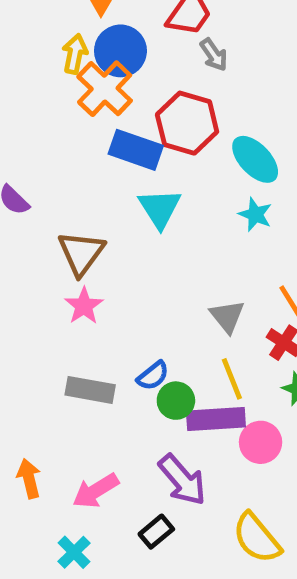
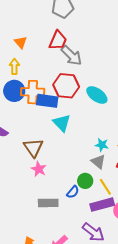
blue circle: (120, 51) -> (14, 91), moved
gray arrow: (214, 55) -> (71, 56), size x1.6
orange cross: (105, 89) -> (33, 92), moved, turned -30
cyan star: (255, 214) -> (102, 145), moved
green circle: (176, 401) -> (85, 181), moved

